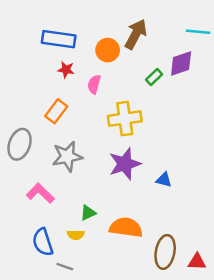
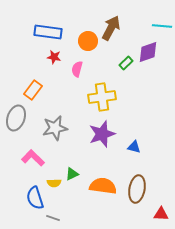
orange rectangle: (56, 111) -> (33, 90), moved
yellow semicircle: (76, 235) -> (54, 183), moved
brown ellipse: (165, 252) -> (137, 189), moved

